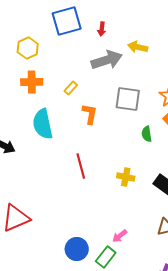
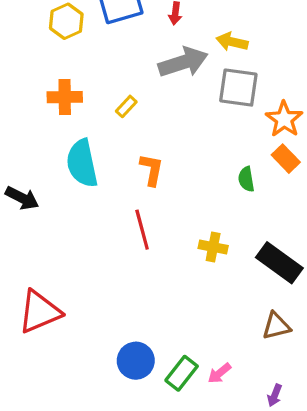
yellow hexagon: (28, 48) -> (66, 21), moved
gray square: (128, 99) -> (238, 88), moved
orange L-shape: (90, 114) -> (152, 170), moved
pink arrow: (120, 236) -> (219, 373), moved

